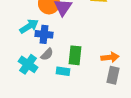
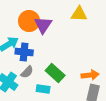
green rectangle: (75, 55) -> (55, 73), turned -54

